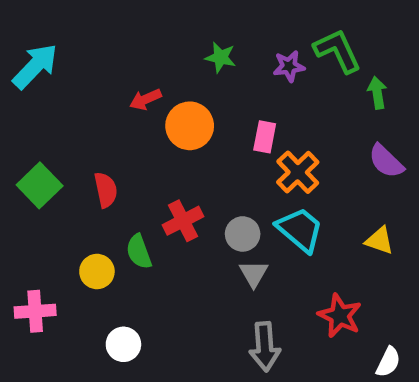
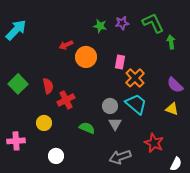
purple star: (289, 66) -> (122, 23), moved
purple semicircle: (386, 161) -> (175, 85), moved
red cross: (183, 221) -> (66, 100), moved
green semicircle: (139, 252) -> (87, 128), moved, turned 133
gray arrow: (265, 347) -> (120, 157), turned 75

